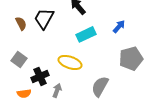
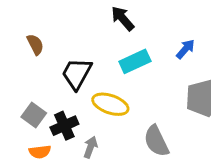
black trapezoid: (44, 18) -> (77, 74), moved
gray square: (19, 59) -> (34, 115), moved
gray semicircle: (100, 86) -> (156, 141), turned -55

